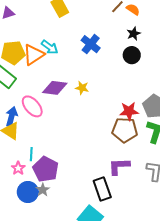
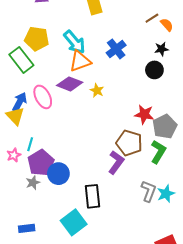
cyan arrow: (50, 47) -> (75, 42), size x1.4
orange triangle: (34, 55) -> (80, 61), moved
red star: (129, 111) -> (144, 114), moved
purple L-shape: (119, 166) -> (116, 162), moved, turned 115
blue circle: (28, 192) -> (58, 174), moved

